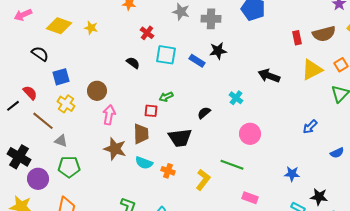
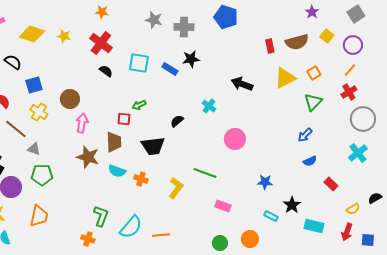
red cross: (147, 33) -> (101, 43), moved, size x1.6
blue arrow: (310, 127) -> (305, 135), moved
pink circle: (250, 134) -> (235, 139), moved
black star: (319, 197) -> (292, 205), turned 30

